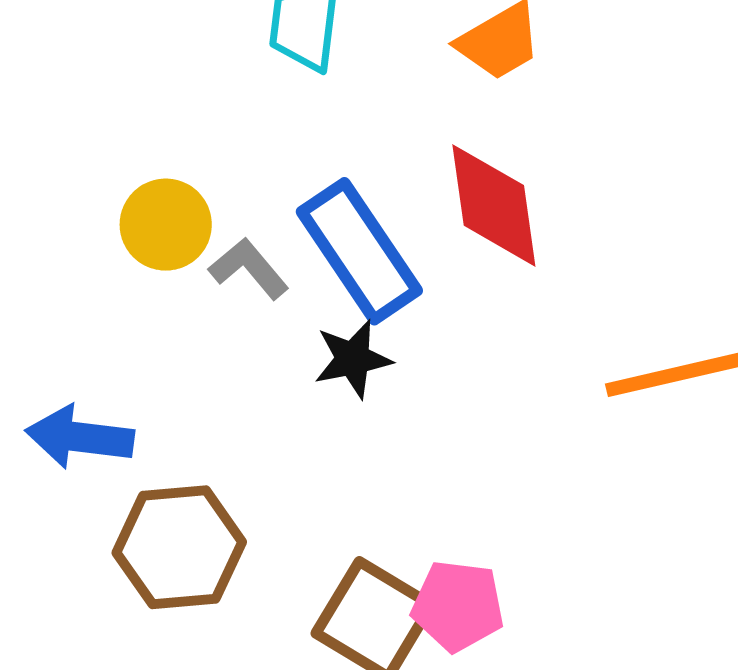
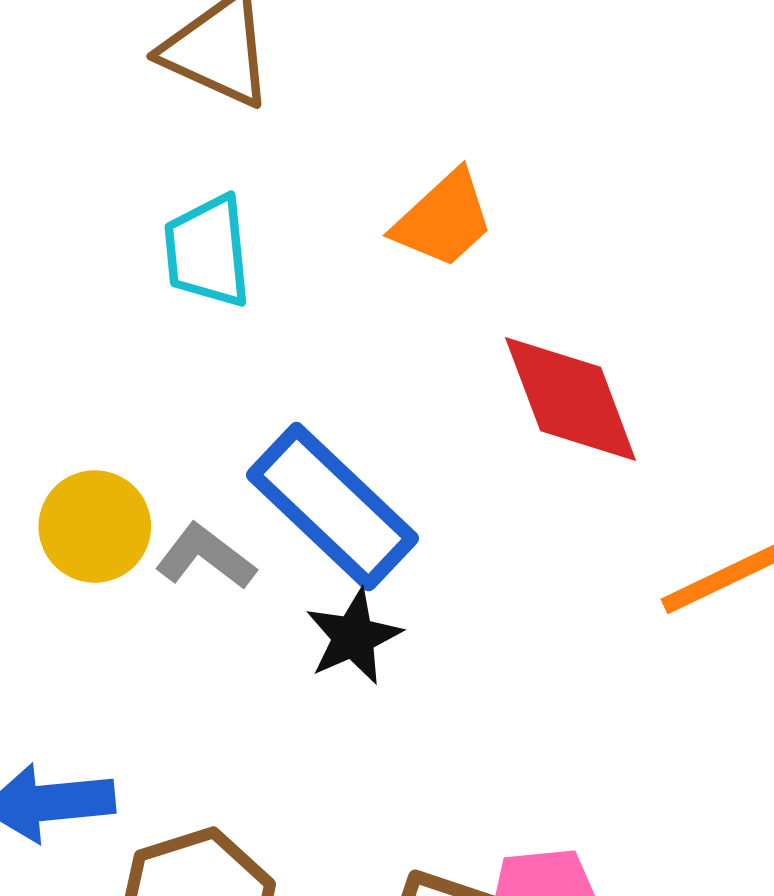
red diamond: (494, 205) -> (571, 399), moved

